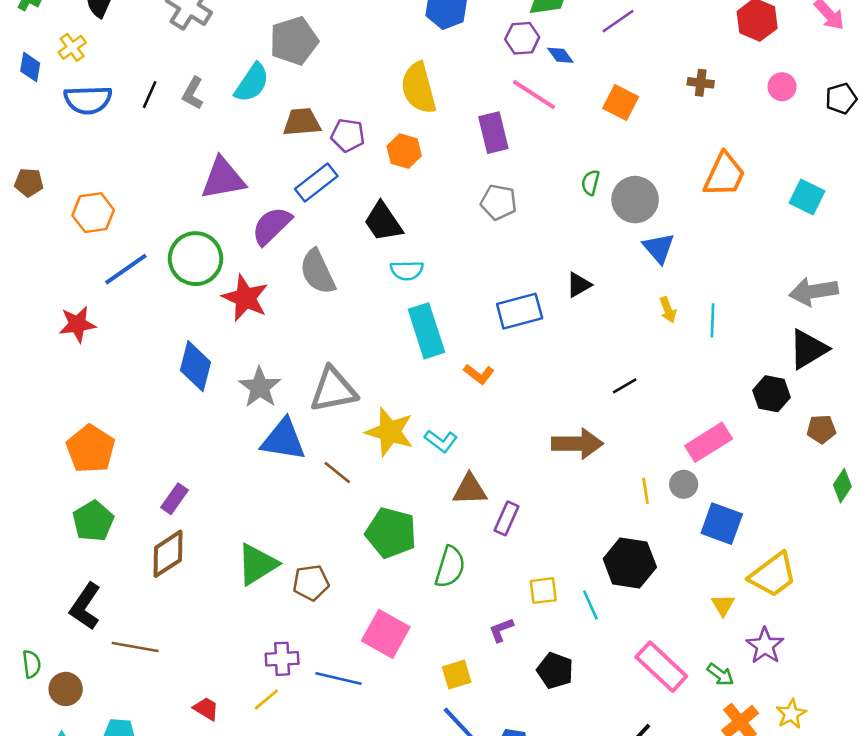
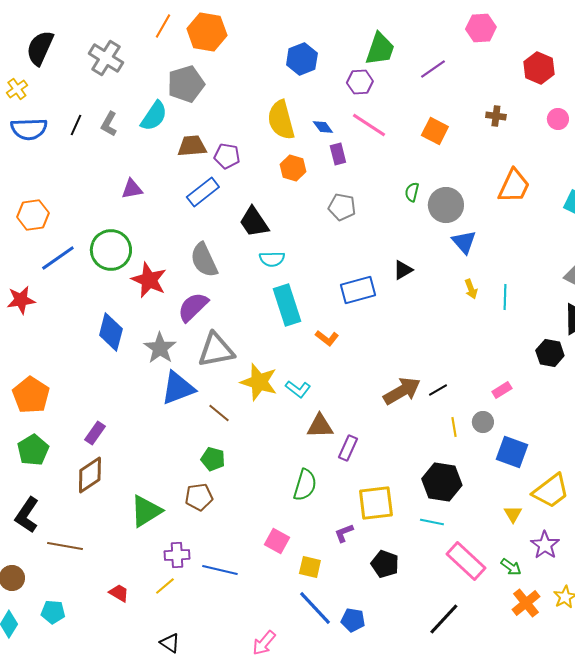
blue diamond: (560, 55) -> (323, 127), moved
purple rectangle: (493, 133) -> (338, 154), size x0.7
orange hexagon: (404, 151) -> (293, 168), moved
purple triangle: (223, 179) -> (132, 189), size x0.6
purple semicircle: (272, 226) -> (193, 307), moved
black line: (625, 386) -> (438, 390), moved
blue triangle: (283, 440) -> (178, 388), turned -30
pink rectangle: (709, 442) -> (502, 390), size x0.6
brown arrow: (577, 444) -> (402, 391), turned -30
green pentagon: (391, 533) -> (213, 459), moved, size x0.6
green triangle: (257, 564) -> (146, 511), moved
yellow square: (543, 591) -> (376, 503), size x1.6
cyan line: (590, 605) -> (432, 522), moved, turned -55
pink square: (386, 634) -> (277, 541), moved, size x0.7
yellow square: (457, 675) -> (310, 567), turned 30

